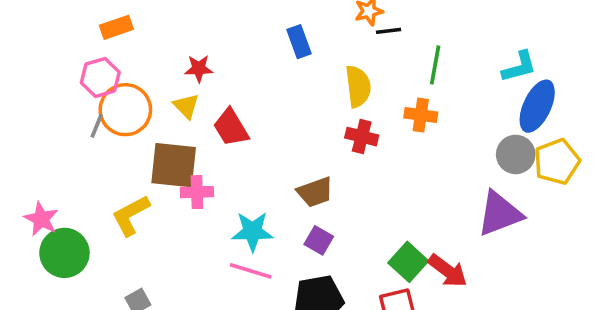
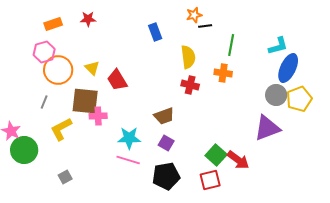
red star: (199, 69) -> (88, 19), moved
gray line: (97, 126) -> (44, 102), moved

